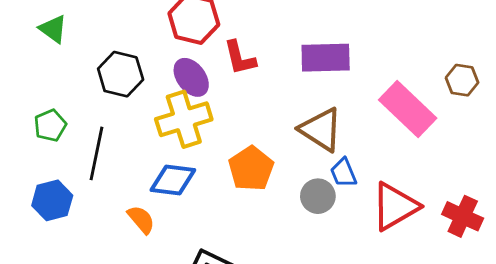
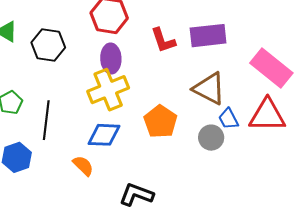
red L-shape: (240, 58) -> (163, 40), moved
black hexagon: (121, 74) -> (48, 45), moved
purple ellipse: (191, 77) -> (111, 58), turned 40
red triangle: (395, 206) -> (267, 115), moved, turned 36

